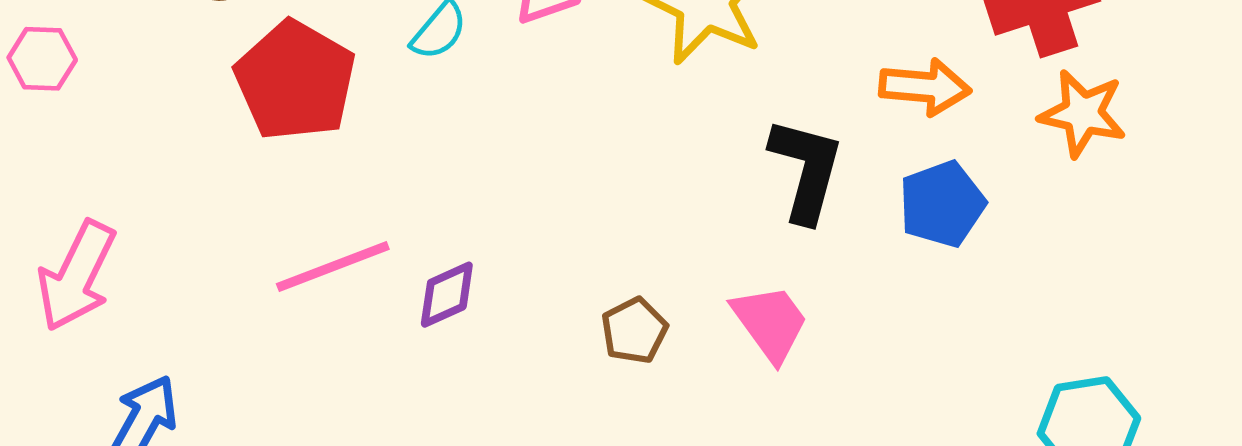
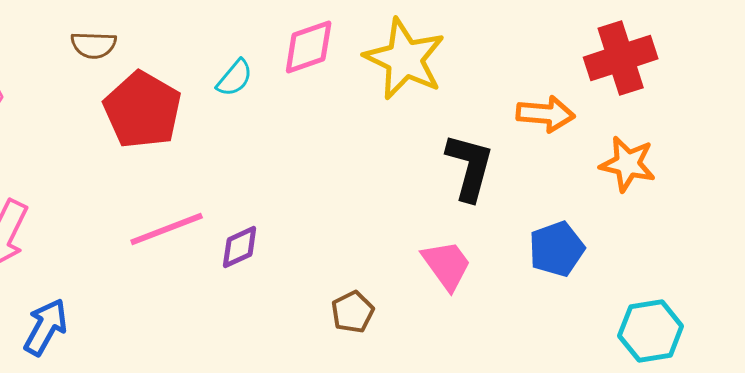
orange star: (1083, 113) -> (628, 164), moved
blue pentagon: (942, 204) -> (557, 249), moved
brown pentagon: (634, 331) -> (353, 312), moved

